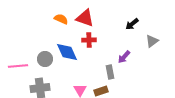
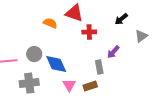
orange semicircle: (61, 19) -> (50, 23), moved
red cross: (89, 40) -> (89, 32), moved
blue diamond: (67, 52) -> (56, 64), moved

